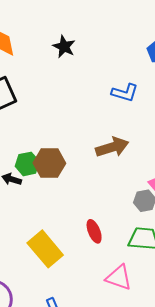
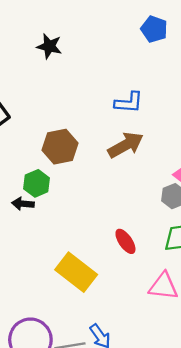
blue L-shape: (125, 93) -> (129, 102), moved
brown hexagon: (49, 163) -> (60, 147), moved

